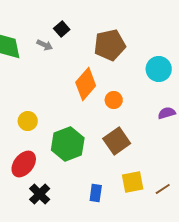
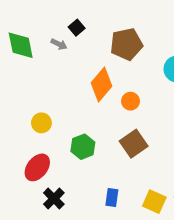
green hexagon: (68, 144) -> (83, 147), size x0.7
yellow square: (133, 182) -> (154, 202), moved, turned 35

